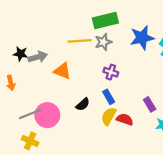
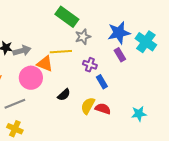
green rectangle: (105, 20) -> (67, 17), moved, turned 50
yellow line: (80, 41) -> (61, 52), moved
blue rectangle: (109, 97) -> (102, 82), moved
purple rectangle: (150, 104) -> (120, 55), moved
pink circle: (47, 115) -> (31, 78), moved

